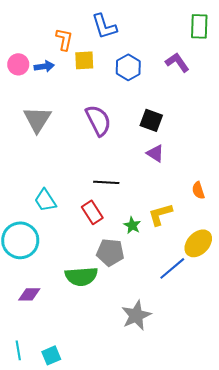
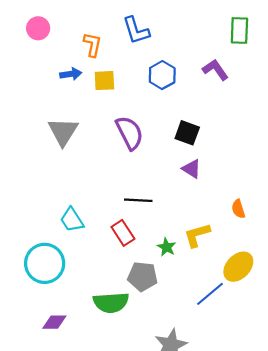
yellow square: (84, 60) -> (104, 81), moved
pink circle: (18, 64) -> (38, 28), moved

